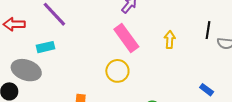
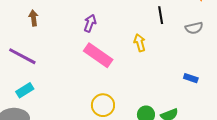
black line: (208, 30) -> (161, 15), moved
yellow circle: (117, 71) -> (103, 105), moved

